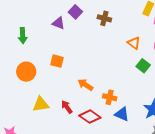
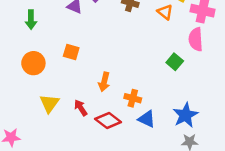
orange triangle: (134, 43) -> (165, 12), moved
orange arrow: (85, 85) -> (104, 82), turned -112
yellow triangle: (41, 104) -> (49, 103), turned -48

